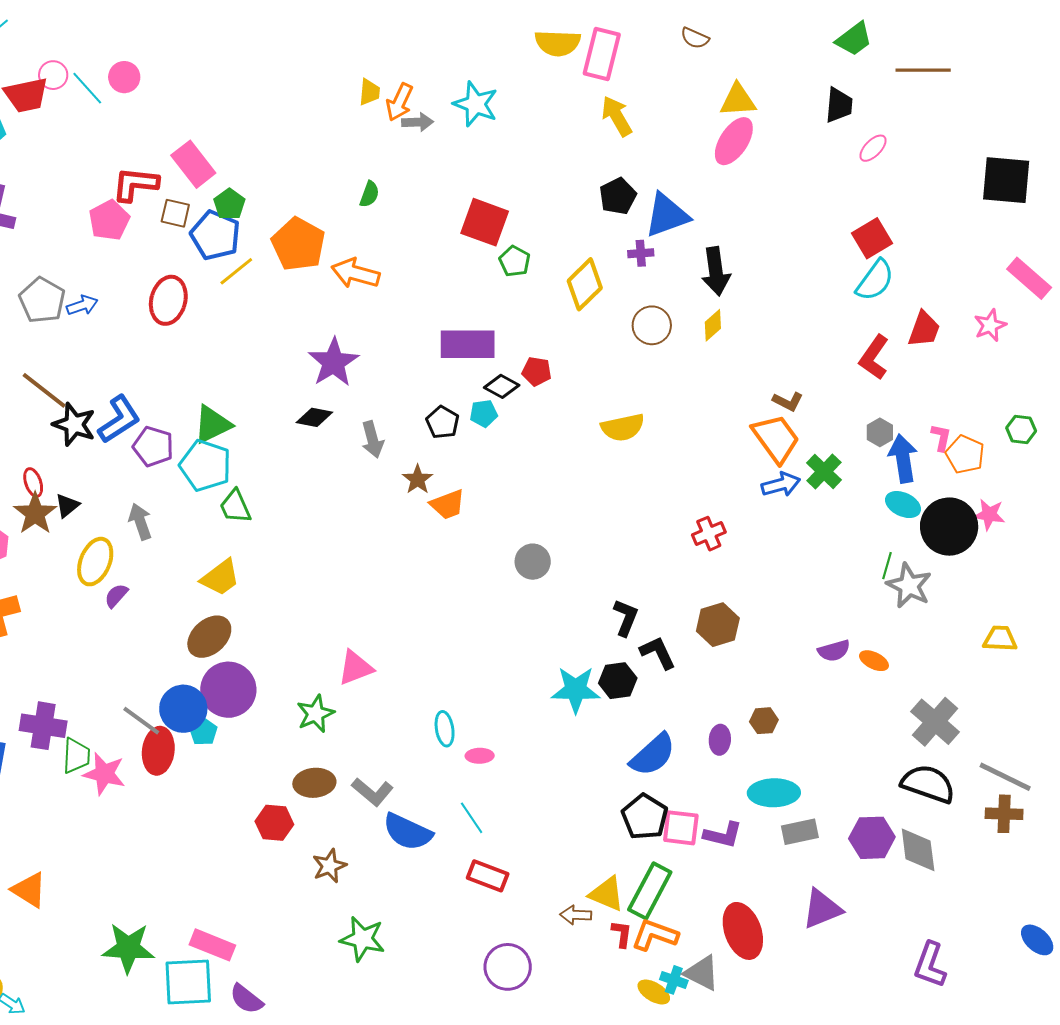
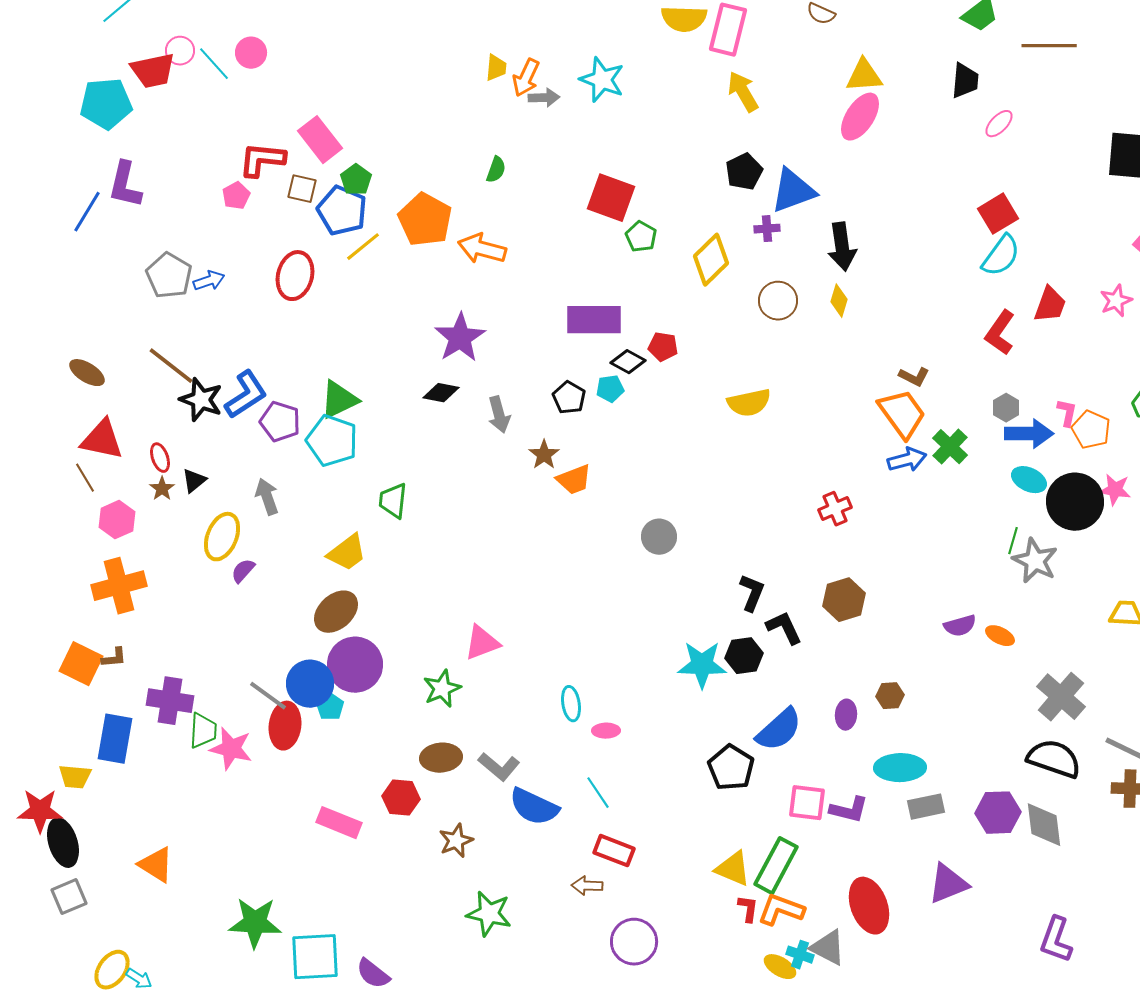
pink pentagon: (109, 220) -> (236, 196), size x0.7
yellow diamond: (713, 325) -> (839, 301), turned -32
blue arrow: (903, 458) -> (1029, 434), turned 99
green trapezoid: (235, 507) -> (393, 501), moved, turned 30
brown star: (35, 514) -> (162, 489), size x0.6
black pentagon: (645, 817) -> (731, 768), moved
brown arrow: (576, 915) -> (587, 886), moved
pink rectangle: (212, 945) -> (339, 823), moved

